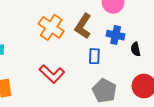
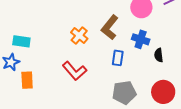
orange cross: (51, 27) -> (79, 36), moved, size x0.7
gray pentagon: (104, 91) -> (124, 93), turned 30

